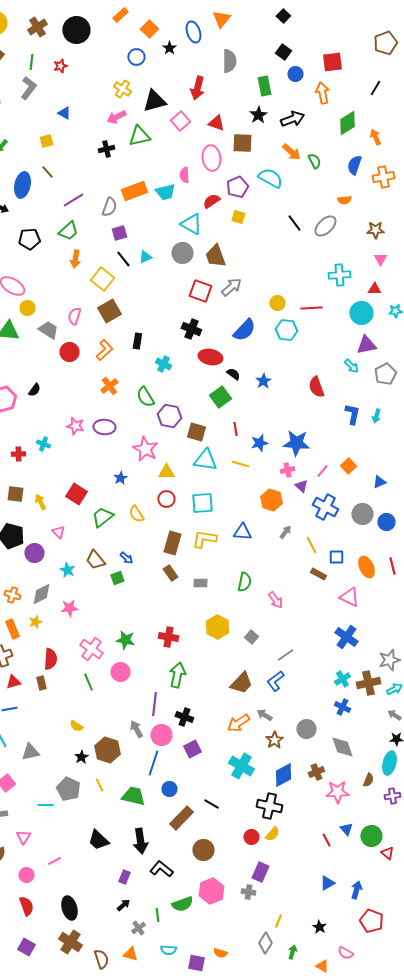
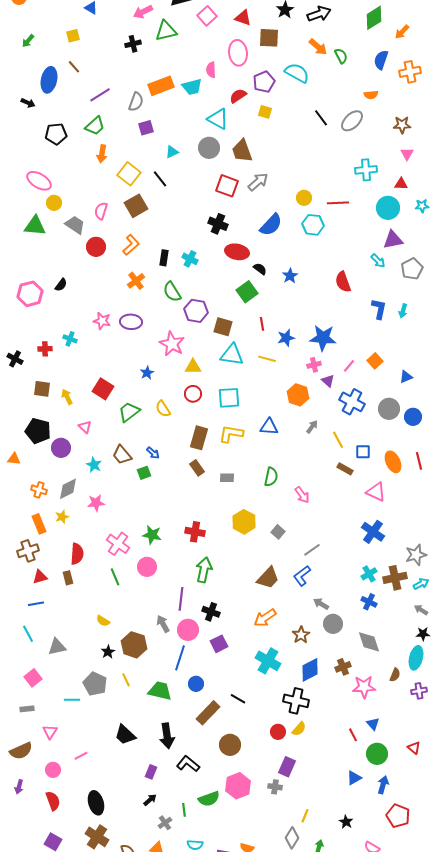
orange arrow: (375, 137) -> (402, 32), turned -112
black line: (123, 259) -> (160, 179), moved
black rectangle: (137, 341) -> (164, 258), moved
gray arrow: (264, 715) -> (321, 604), moved
green circle: (371, 836) -> (377, 754), moved

